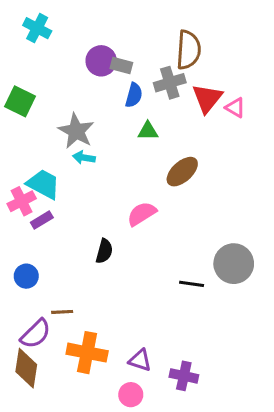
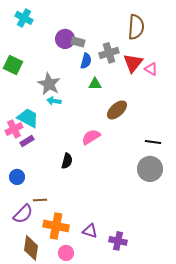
brown semicircle: (188, 50) -> (136, 27), moved
black line: (192, 284) -> (153, 142), moved
brown diamond: (26, 368) -> (31, 248), moved
pink circle: (131, 395) -> (66, 253), moved

